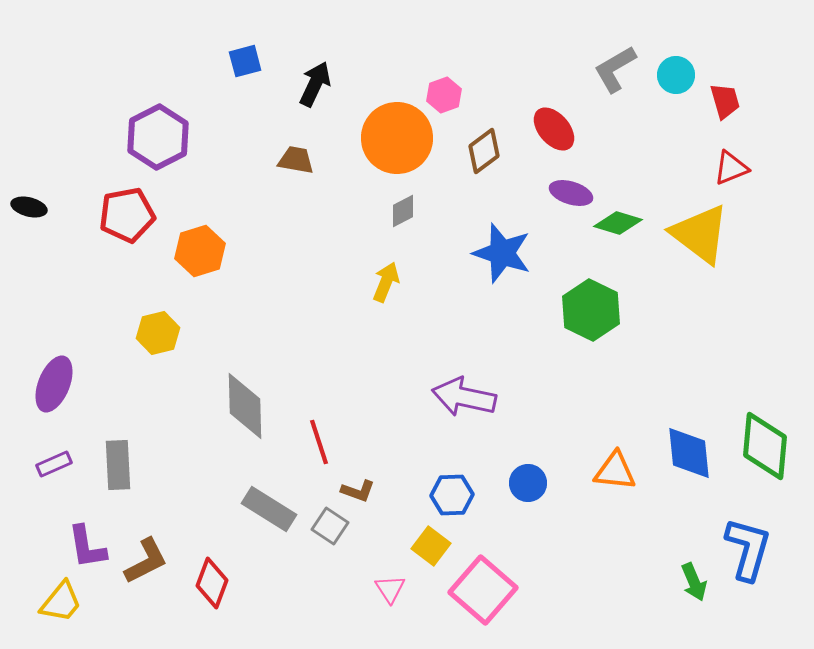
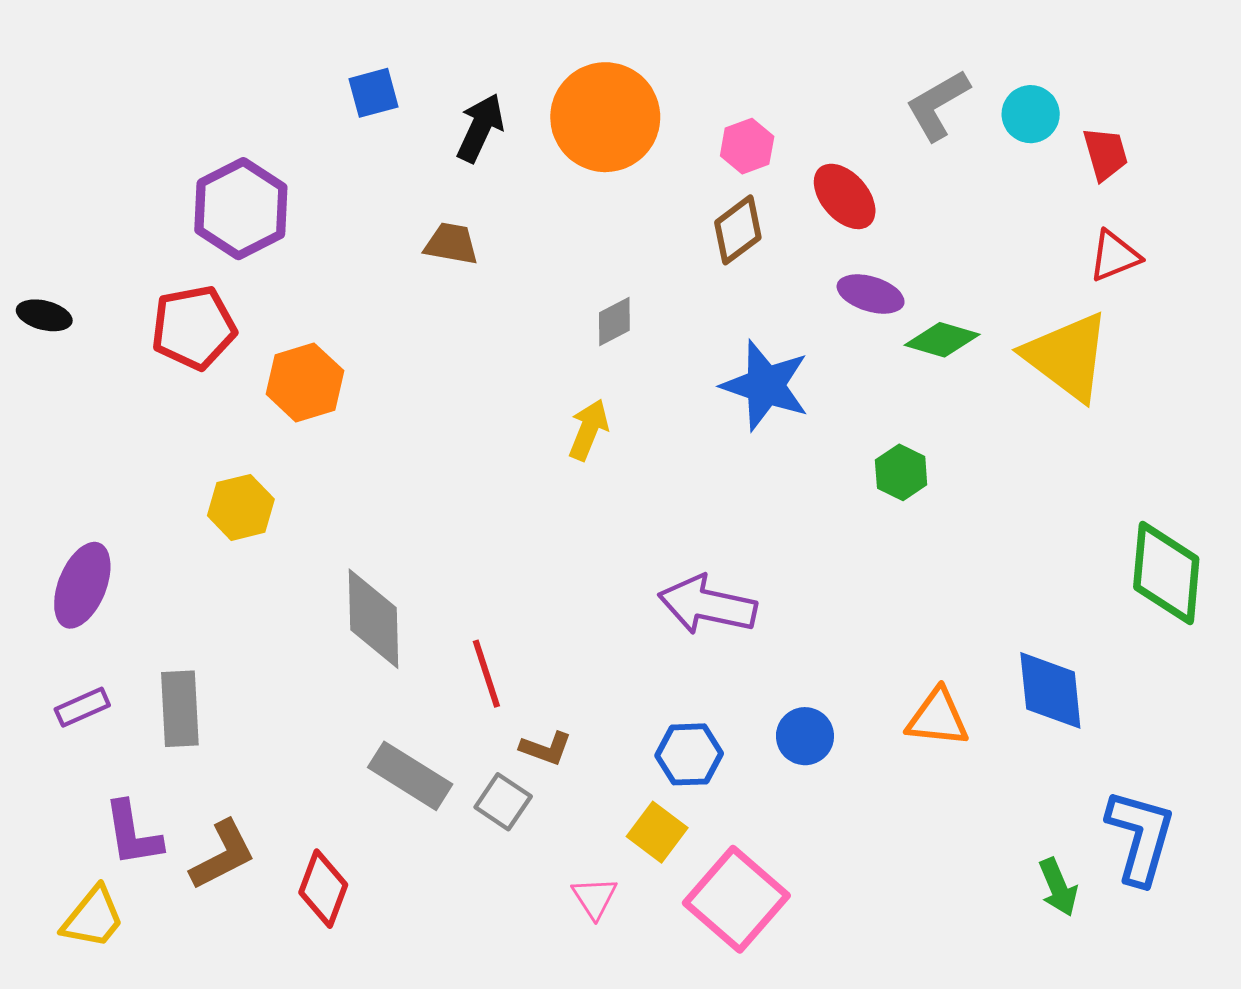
pink hexagon: (444, 95) -> (747, 146), moved
orange circle: (397, 138) -> (605, 117), moved
green hexagon: (591, 310) -> (901, 472), size x0.6
green diamond: (765, 446) -> (1166, 573), moved

